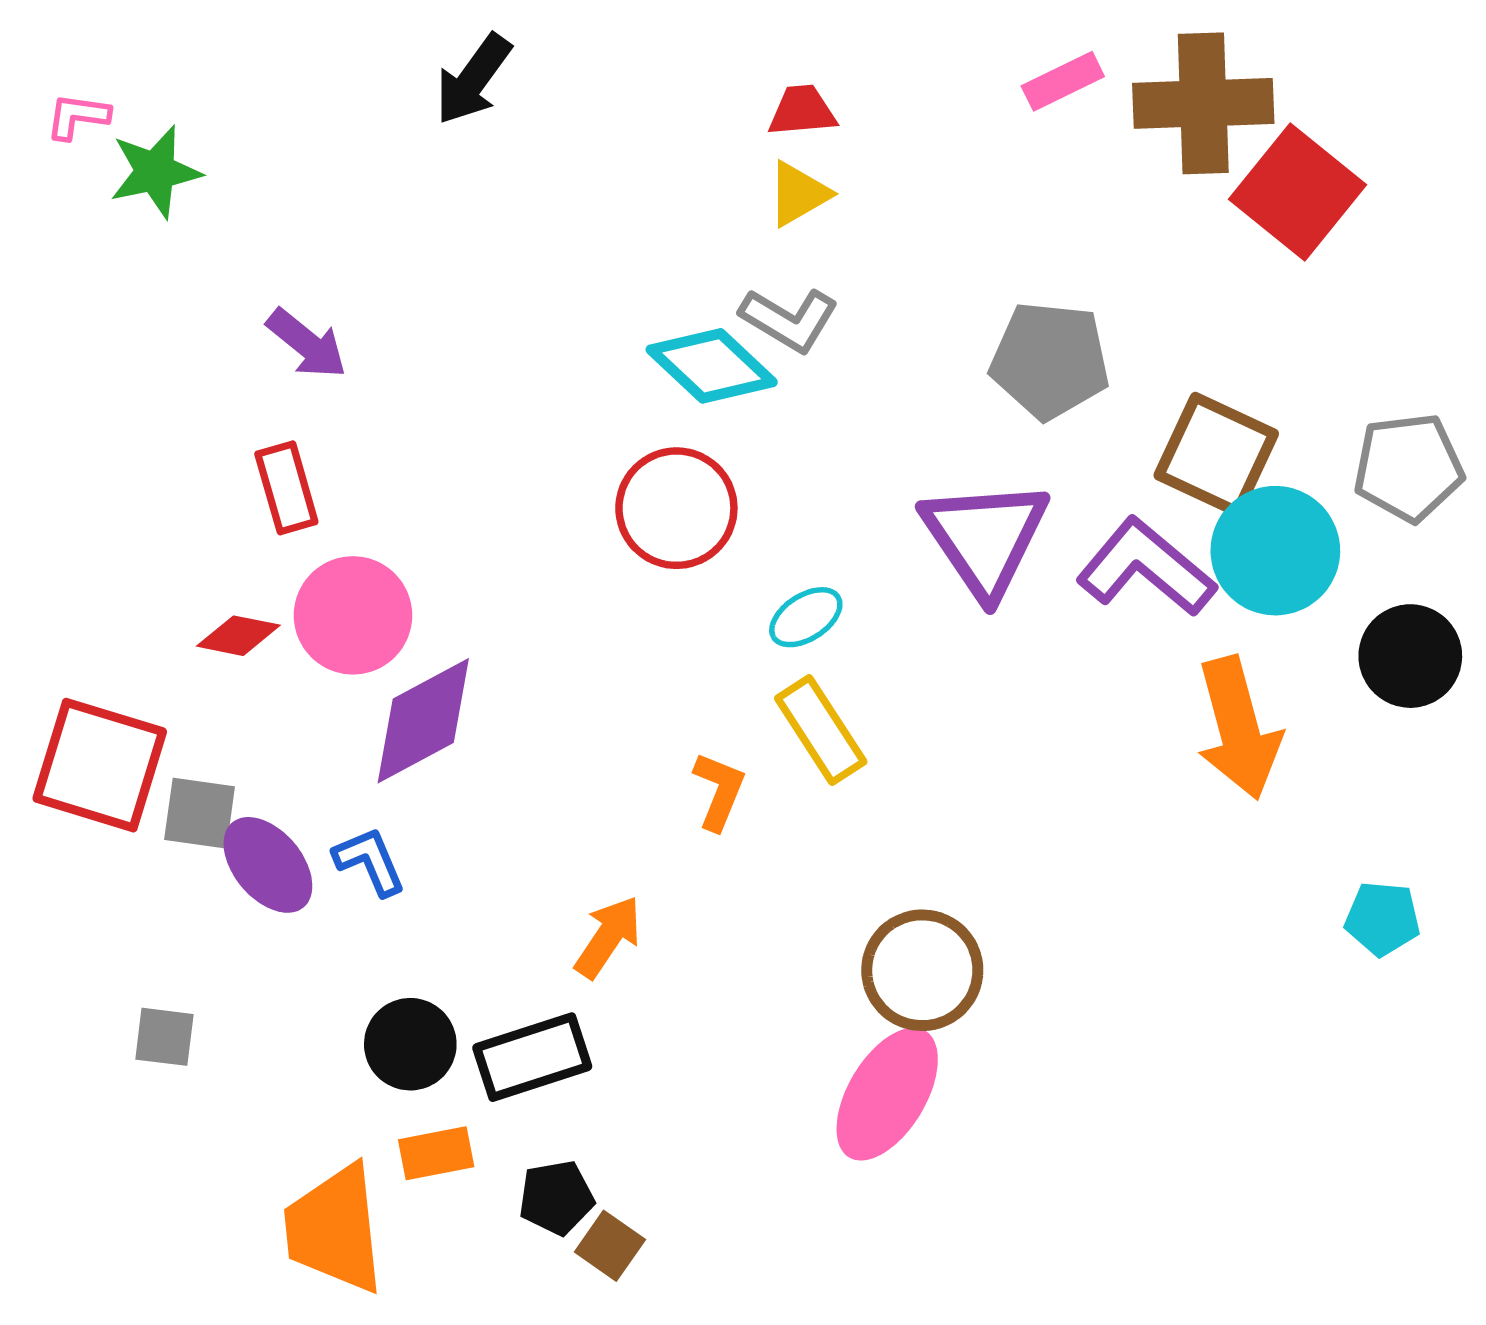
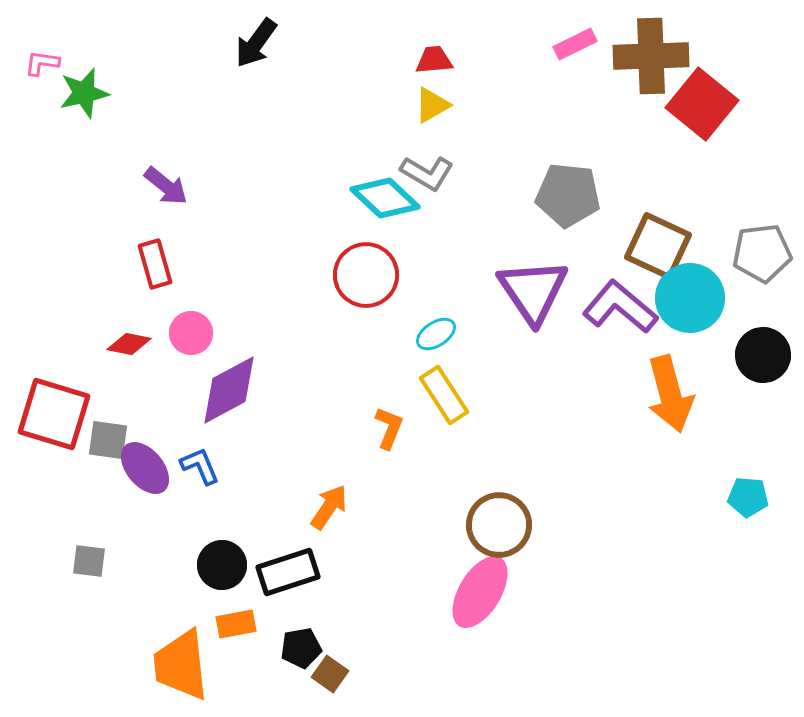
pink circle: (353, 615) -> (191, 333), size x0.7

